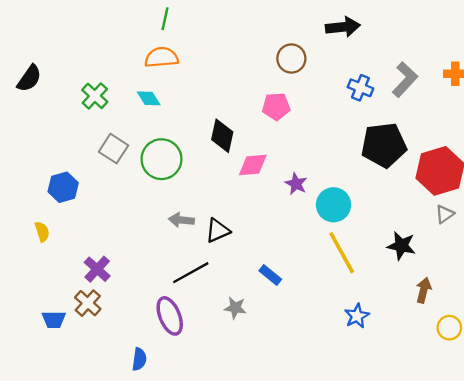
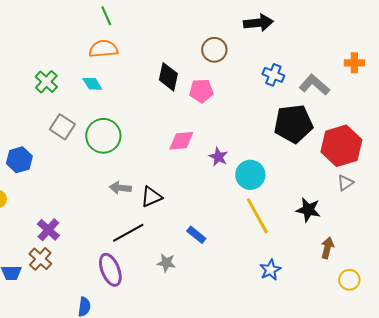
green line: (165, 19) -> (106, 16), turned -36
gray L-shape: (405, 80) -> (314, 85), moved, turned -92
black diamond: (222, 136) -> (168, 77), moved

